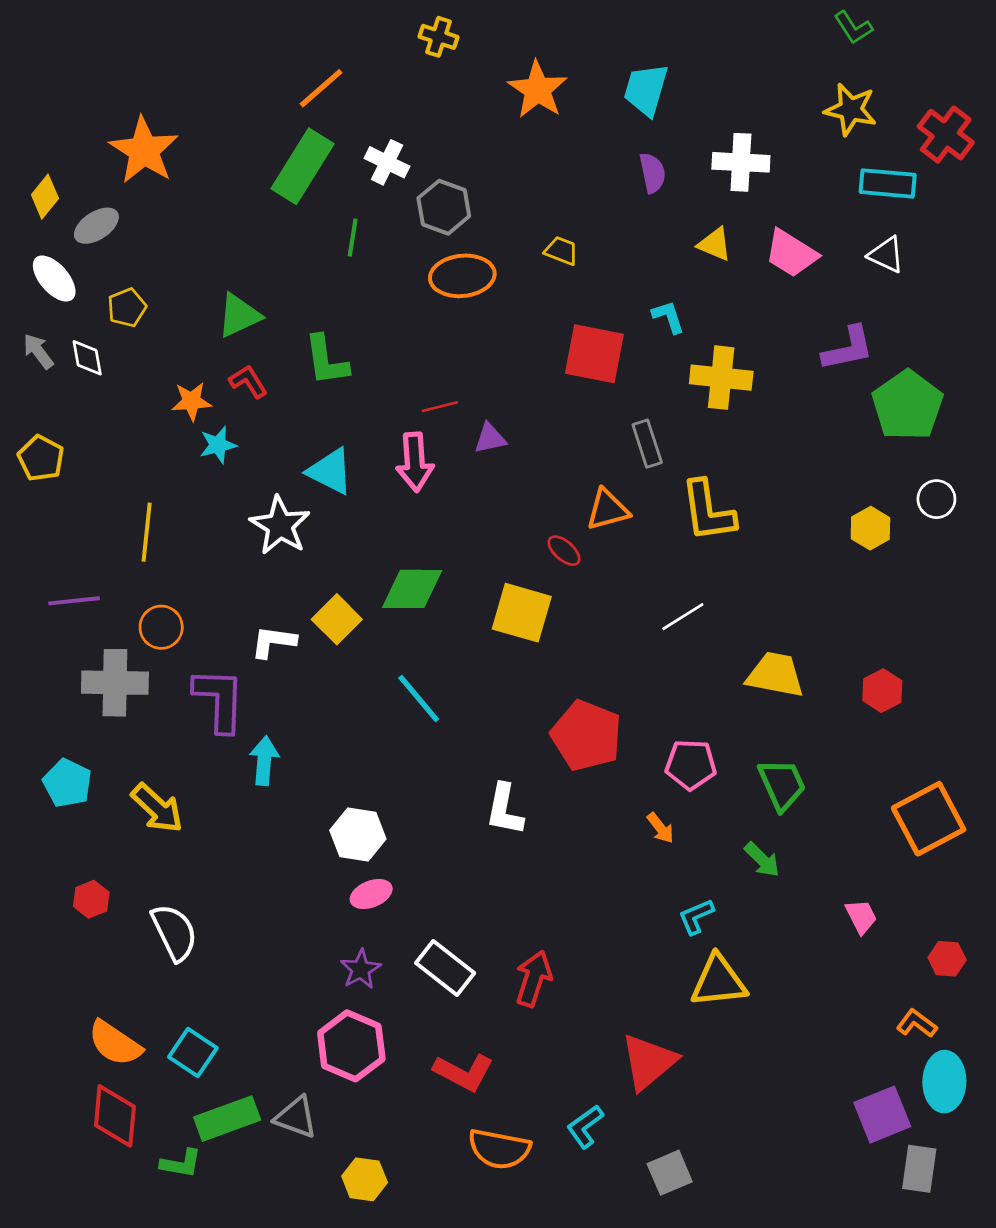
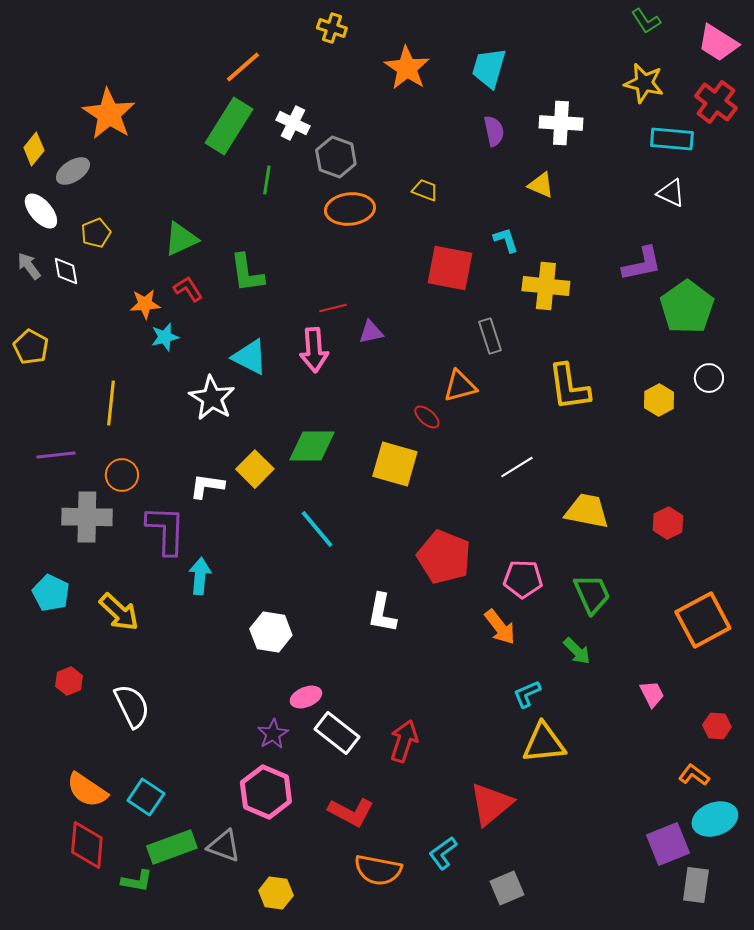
pink trapezoid: (791, 253) -> (718, 43), moved
yellow L-shape: (708, 511) -> (569, 387), moved
orange arrow: (660, 828) -> (500, 627), size x1.5
pink ellipse: (371, 894) -> (306, 697), moved
cyan ellipse: (944, 1082) -> (715, 819), turned 69

